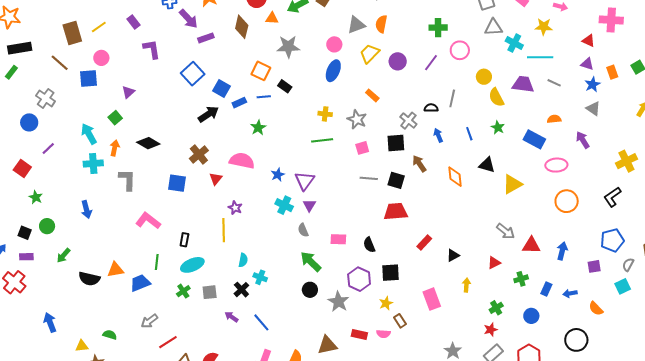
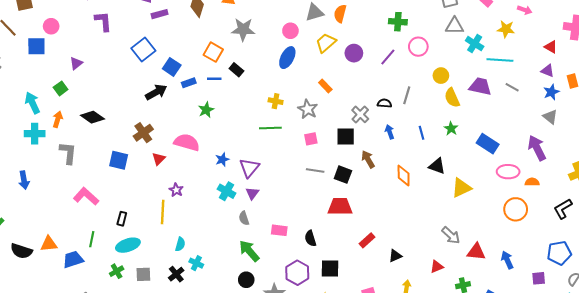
orange semicircle: (554, 119) -> (532, 182), moved
purple arrow: (583, 140) -> (537, 148), size x1.4
blue arrow: (562, 251) -> (507, 260), turned -42

